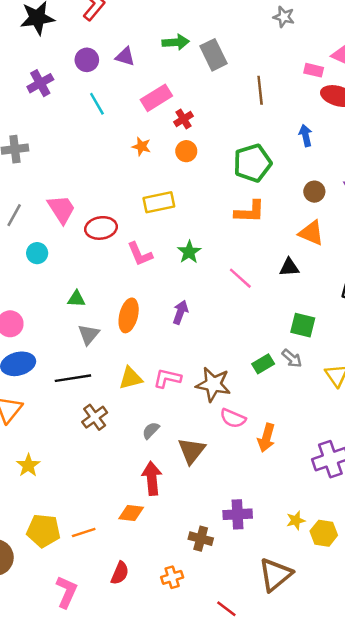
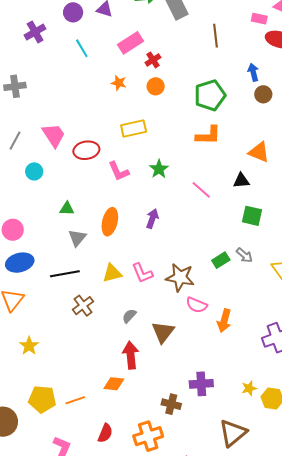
brown circle: (314, 192) -> (263, 94), moved
green square: (303, 325) -> (252, 216), moved
pink L-shape: (167, 378) -> (142, 273), turned -125
orange cross: (172, 577) -> (148, 436), size x1.6

